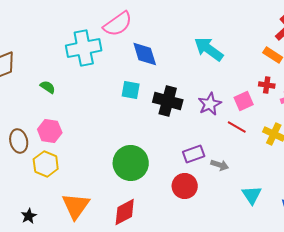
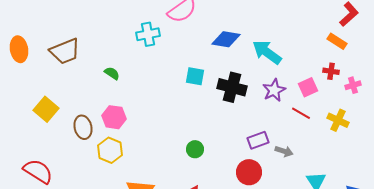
cyan cross: (84, 48) -> (148, 34), size x0.7
cyan arrow: (209, 49) -> (267, 52), moved
blue diamond: (145, 54) -> (226, 39), moved, turned -64
green circle: (131, 163) -> (195, 149), size x0.5

